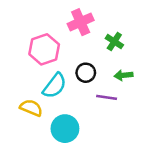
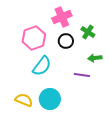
black circle: (86, 73) -> (66, 41), moved
yellow semicircle: (31, 108) -> (24, 100), moved

